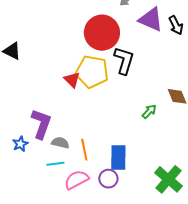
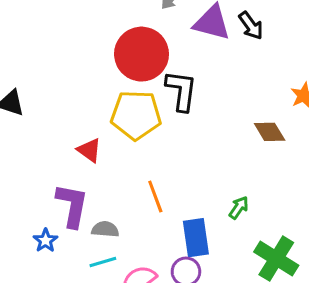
red triangle: (72, 80) -> (89, 150), moved
green arrow: (149, 111) -> (239, 208), moved
orange line: (84, 150) -> (155, 197), moved

